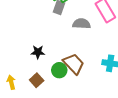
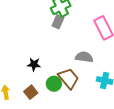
gray semicircle: (82, 24) -> (84, 57), moved

